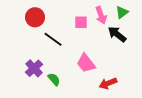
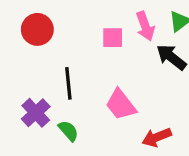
black line: (53, 39) -> (68, 83), moved, turned 48

